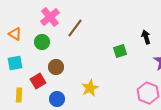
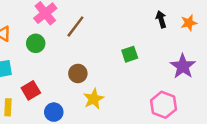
black arrow: (146, 37) -> (161, 19), moved
brown circle: (56, 67) -> (78, 73), moved

